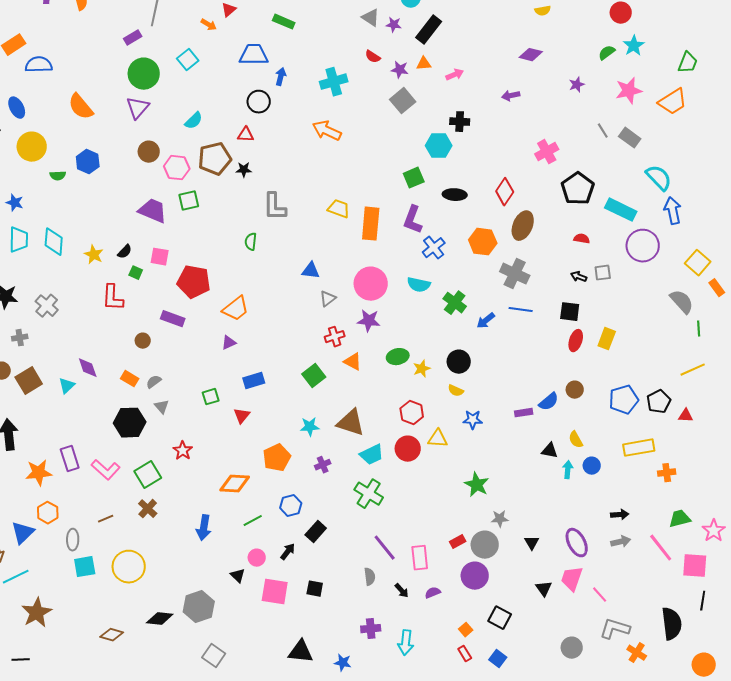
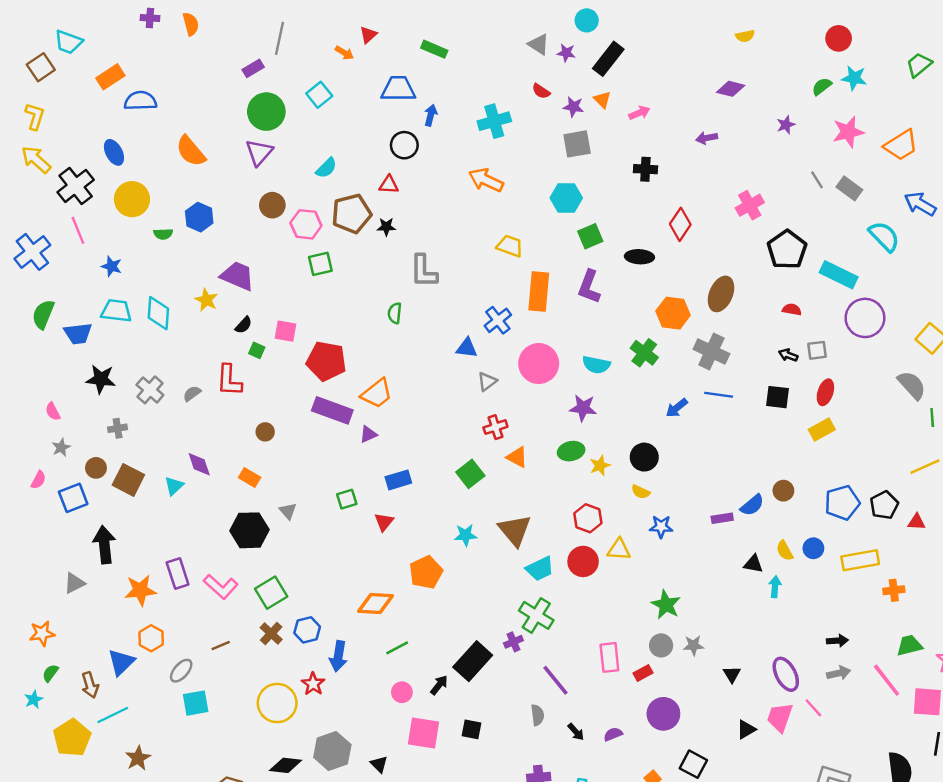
cyan star: (634, 46) -> (854, 78), turned -30
green trapezoid: (688, 63) -> (919, 65), moved, turned -150
orange triangle: (424, 64) -> (602, 100), turned 49
gray square: (403, 101) -> (577, 144), turned 30
cyan hexagon: (439, 146) -> (566, 198), moved
red diamond: (505, 192) -> (680, 224), moved
yellow trapezoid: (339, 209) -> (510, 246), moved
purple trapezoid: (153, 211) -> (238, 276), moved
blue arrow: (673, 211) -> (920, 204), moved, turned -48
cyan trapezoid: (19, 240) -> (116, 311), turned -84
blue cross: (434, 248) -> (498, 320), moved
yellow star: (94, 255) -> (206, 300), moved
green cross: (455, 303) -> (644, 353), moved
purple rectangle: (173, 319) -> (332, 410), moved, size x1.4
purple star: (369, 321) -> (583, 408), moved
yellow rectangle: (607, 339) -> (822, 429), turned 40
red ellipse: (576, 341) -> (825, 392), moved
brown square: (29, 381) -> (128, 480), turned -32
gray semicircle: (154, 382) -> (192, 394), moved
brown triangle: (351, 423) -> (515, 530), turned 32
red star: (183, 451) -> (313, 684), moved
purple cross: (323, 465) -> (513, 642), moved
blue circle: (592, 466) -> (813, 548), moved
blue hexagon: (291, 506) -> (307, 630), moved
black rectangle: (316, 532) -> (473, 661), size x1.5
gray ellipse: (73, 540) -> (181, 671), turned 40
gray circle: (485, 545) -> (661, 645), moved, size x0.7
pink rectangle: (420, 558) -> (609, 657), moved
yellow circle: (129, 567) -> (277, 703), moved
black triangle: (238, 576) -> (379, 764), moved
black triangle: (544, 589) -> (746, 729), turned 36
pink line: (600, 595) -> (813, 708), moved
brown star: (37, 613) -> (138, 758), size x0.7

